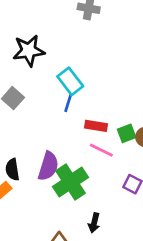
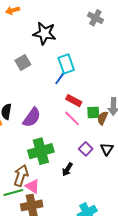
green cross: (70, 182) -> (41, 151), moved
black arrow: (94, 223) -> (67, 169), moved

